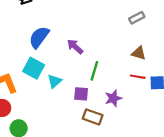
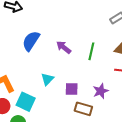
cyan square: (34, 68) -> (26, 102), moved
green line: (94, 71) -> (91, 51), moved

